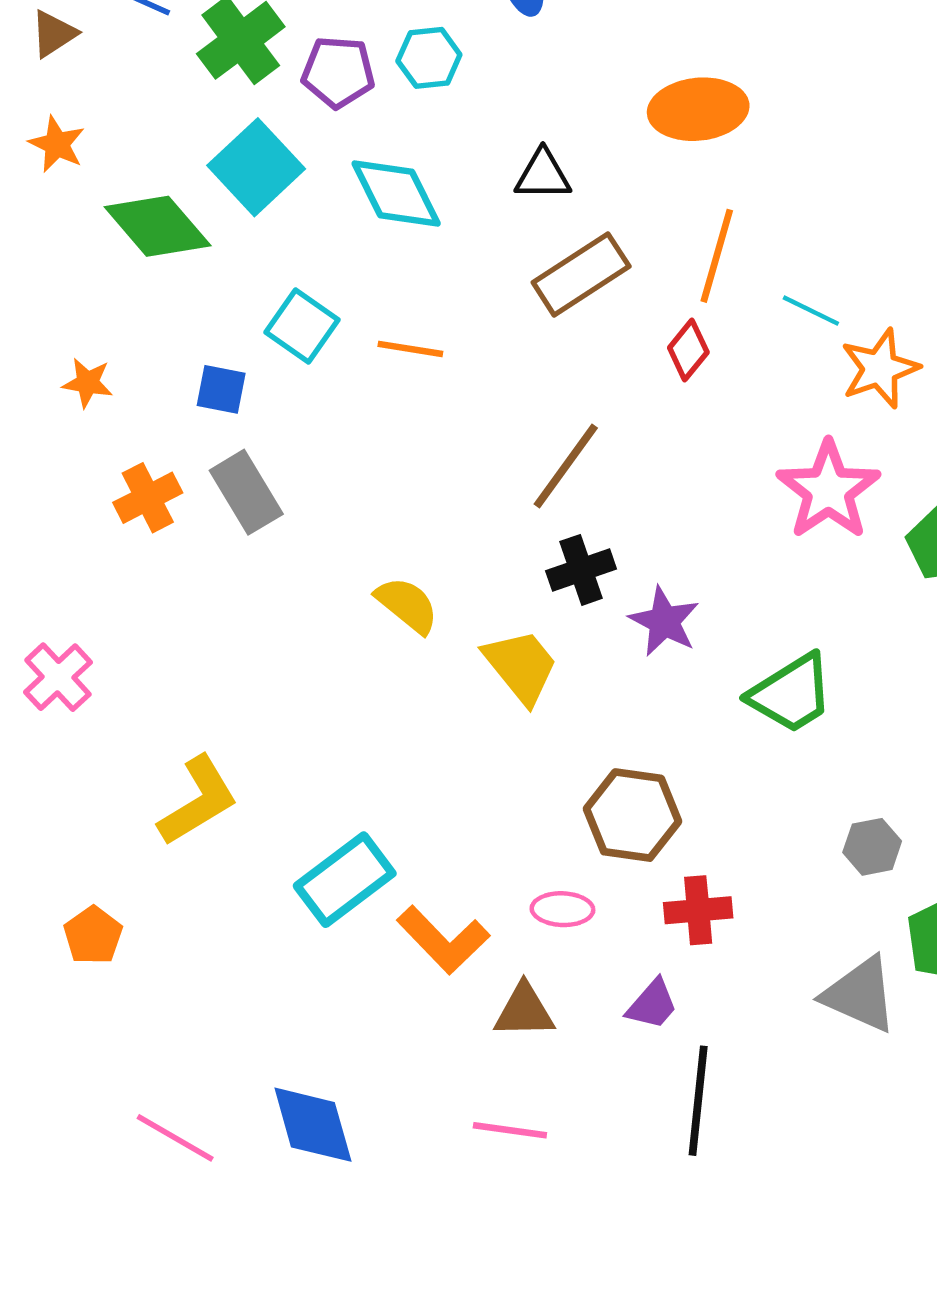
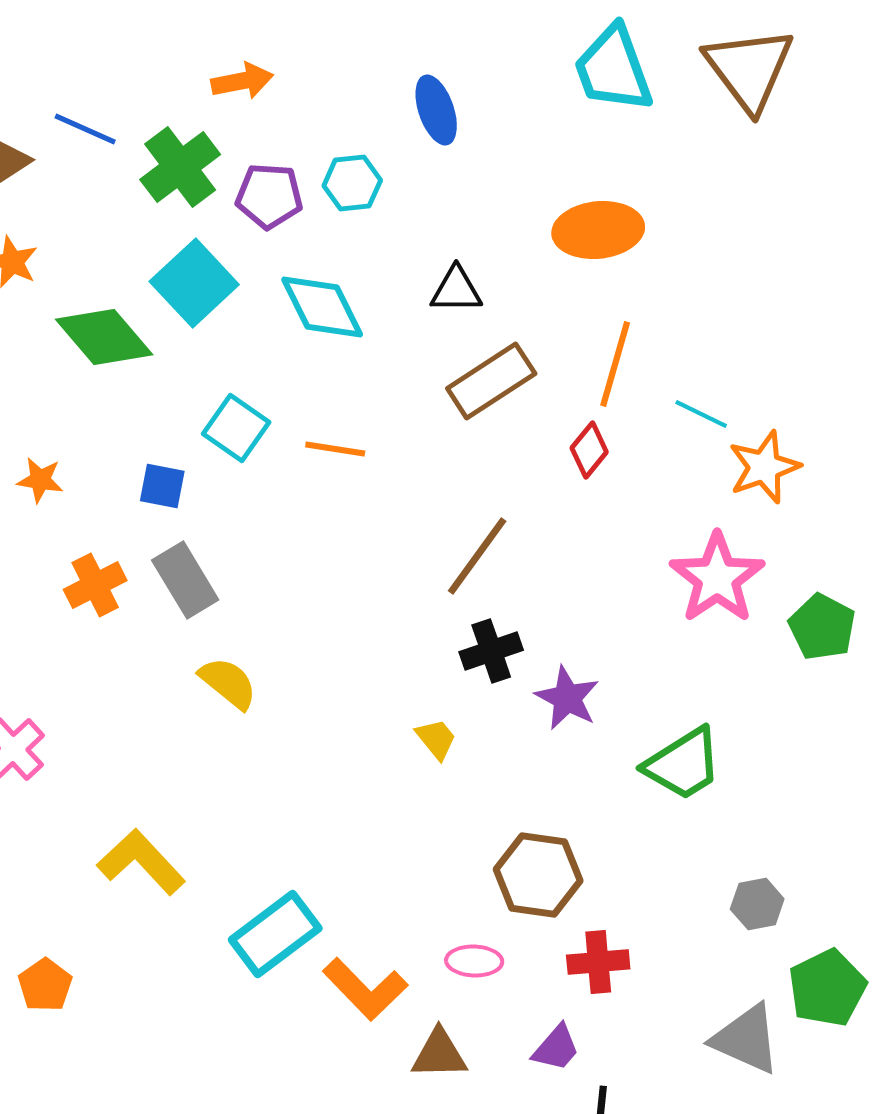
yellow semicircle: (407, 605) -> (228, 683), moved
yellow trapezoid: (521, 666) -> (436, 739), size x0.6
yellow L-shape: (198, 801) -> (141, 862), turned -102

